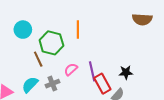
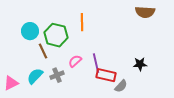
cyan circle: (23, 30) -> (30, 31), moved
black star: (126, 72) -> (140, 64), moved
red rectangle: (102, 84) -> (106, 75), turned -48

